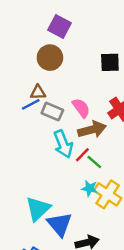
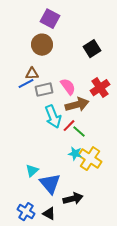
black square: (110, 62) -> (92, 49), turned -30
gray rectangle: (52, 112) -> (44, 90), turned -36
cyan triangle: (38, 209) -> (32, 171), size x0.6

